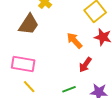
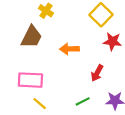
orange arrow: (74, 41) -> (70, 49), moved, turned -42

